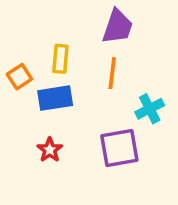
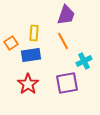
orange line: (112, 73) -> (63, 41), turned -36
red star: (50, 150) -> (28, 84), size x1.5

